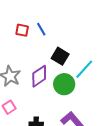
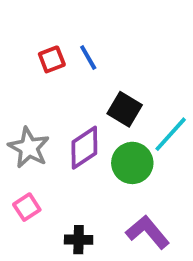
red square: (22, 30) -> (52, 59), turned -32

